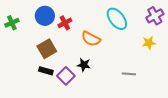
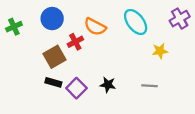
red cross: (65, 23) -> (75, 42), moved
orange semicircle: (91, 39) -> (95, 27), moved
yellow star: (149, 43) -> (160, 51), moved
black star: (84, 65) -> (108, 85), moved

